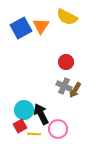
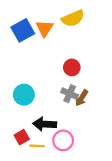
yellow semicircle: (67, 17) -> (73, 18), turned -50
cyan circle: (24, 110) -> (24, 95), moved
black arrow: (41, 114) -> (45, 124), turned -60

